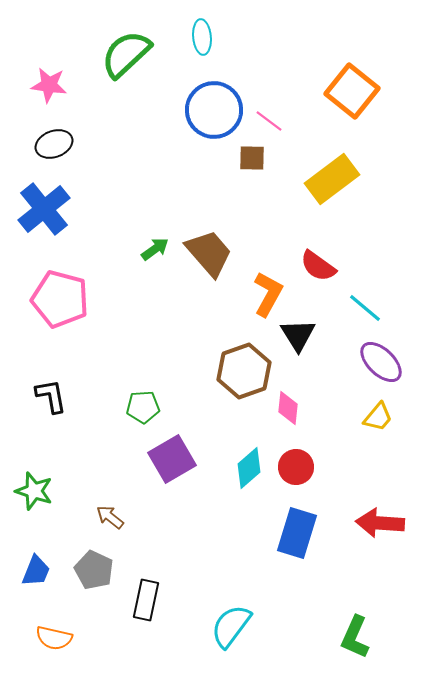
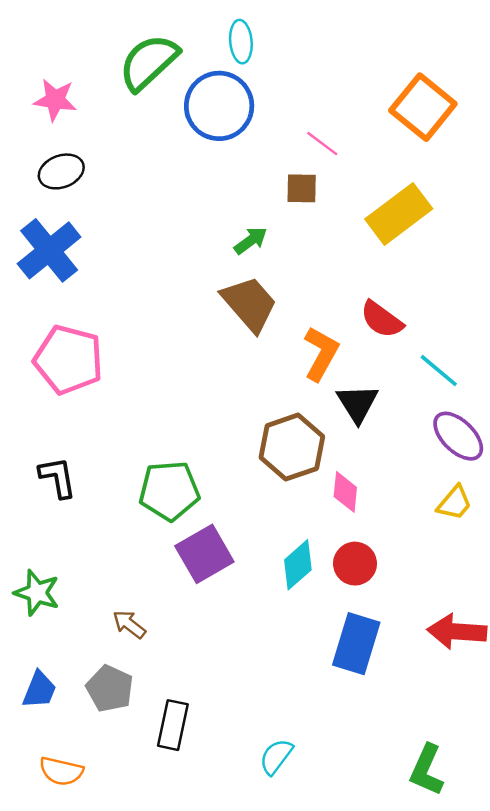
blue circle: (214, 110) -> (219, 106), moved
green arrow: (155, 249) -> (251, 241), moved
green pentagon: (143, 407) -> (169, 491), size x1.5
cyan semicircle: (231, 626) -> (276, 757), size x0.7

